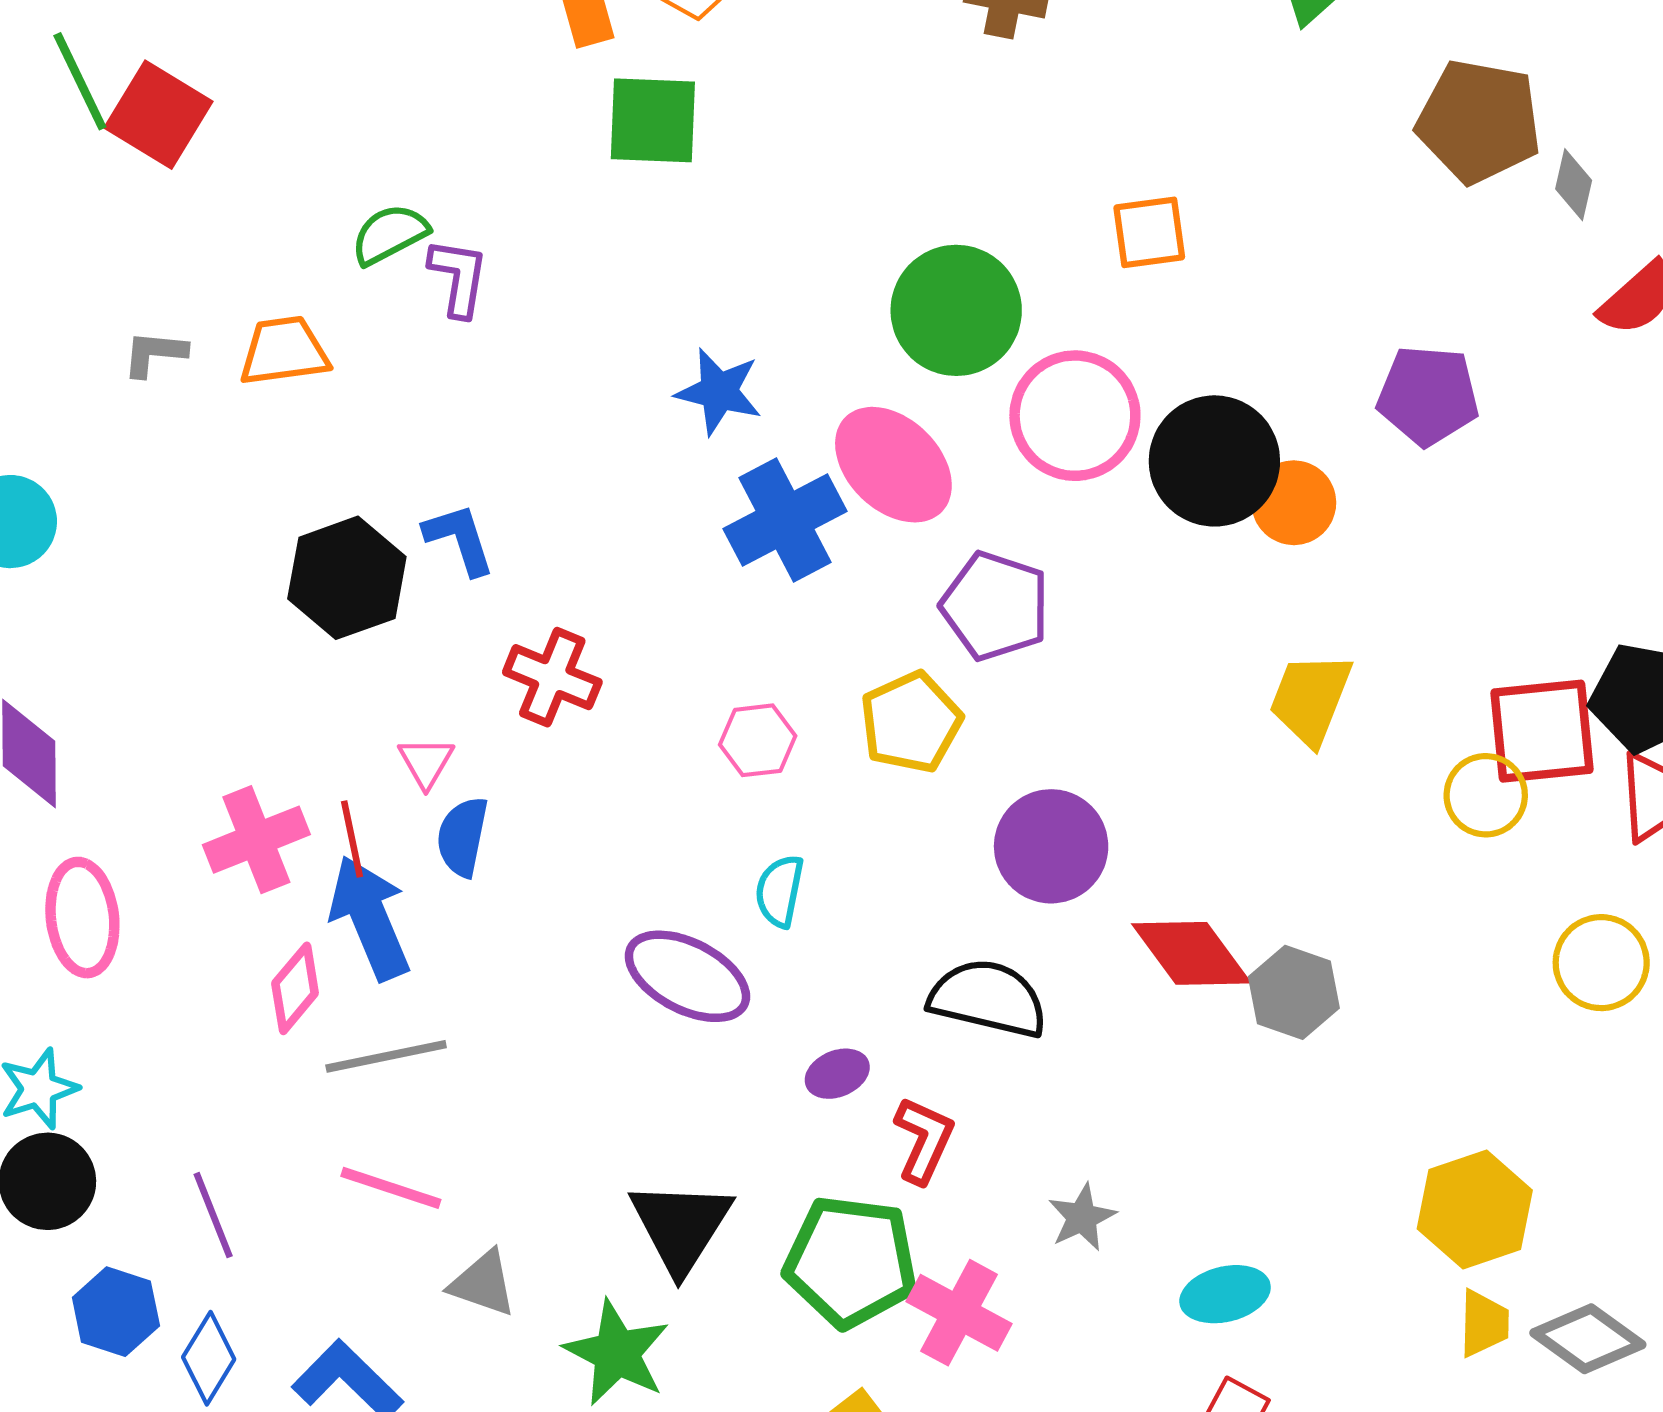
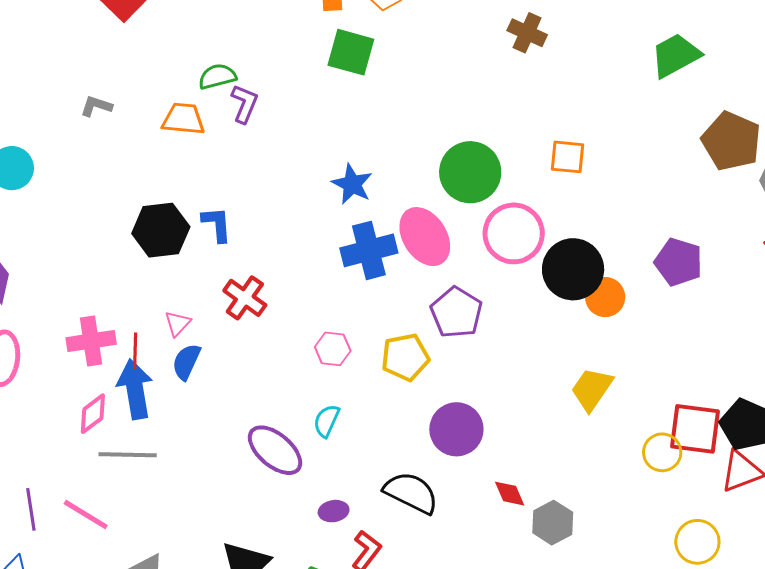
orange trapezoid: (284, 351) -> (183, 119), moved
red diamond: (1191, 953) -> (510, 494), size x0.6
pink line: (391, 1188) -> (86, 514), moved

